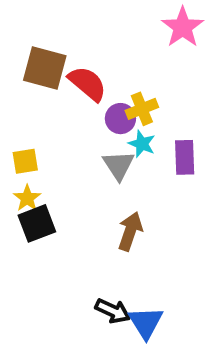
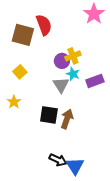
red semicircle: (87, 84) -> (44, 25), moved, turned 30
purple rectangle: (185, 157) -> (95, 81), turned 72
yellow square: (25, 161) -> (20, 72), moved, turned -32
black square: (37, 223) -> (49, 115), moved, turned 30

